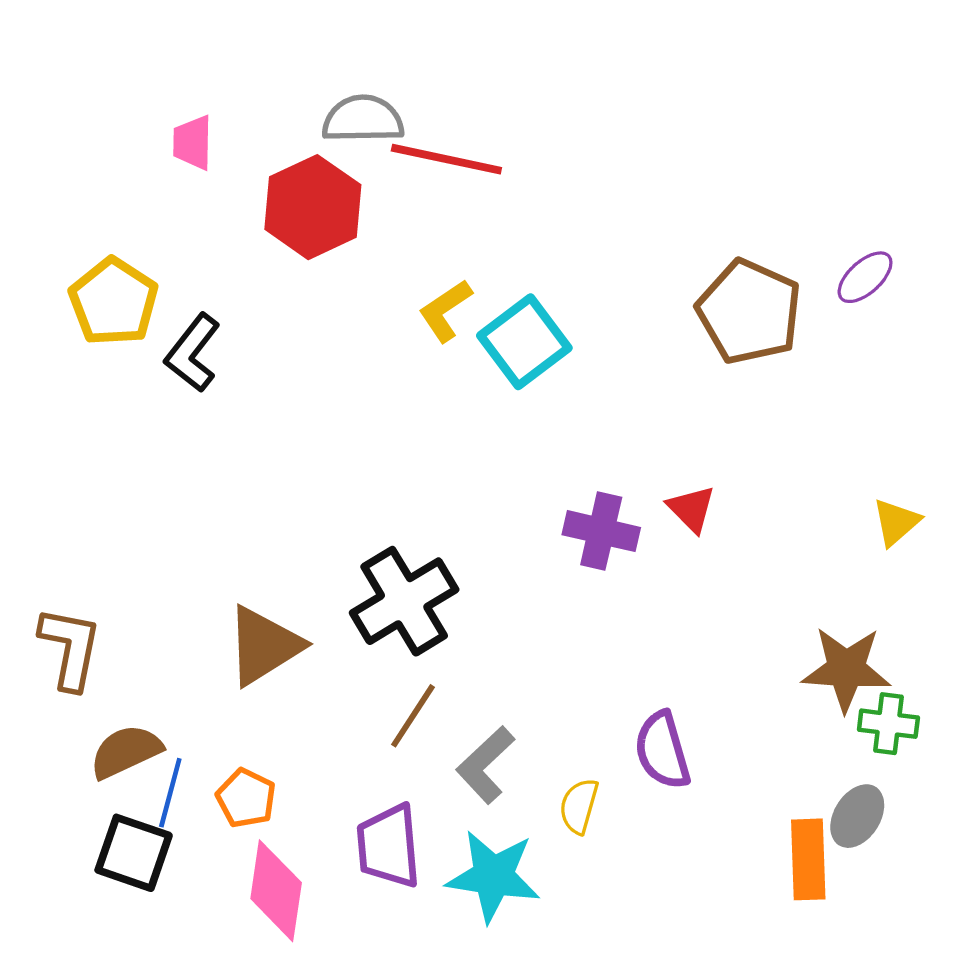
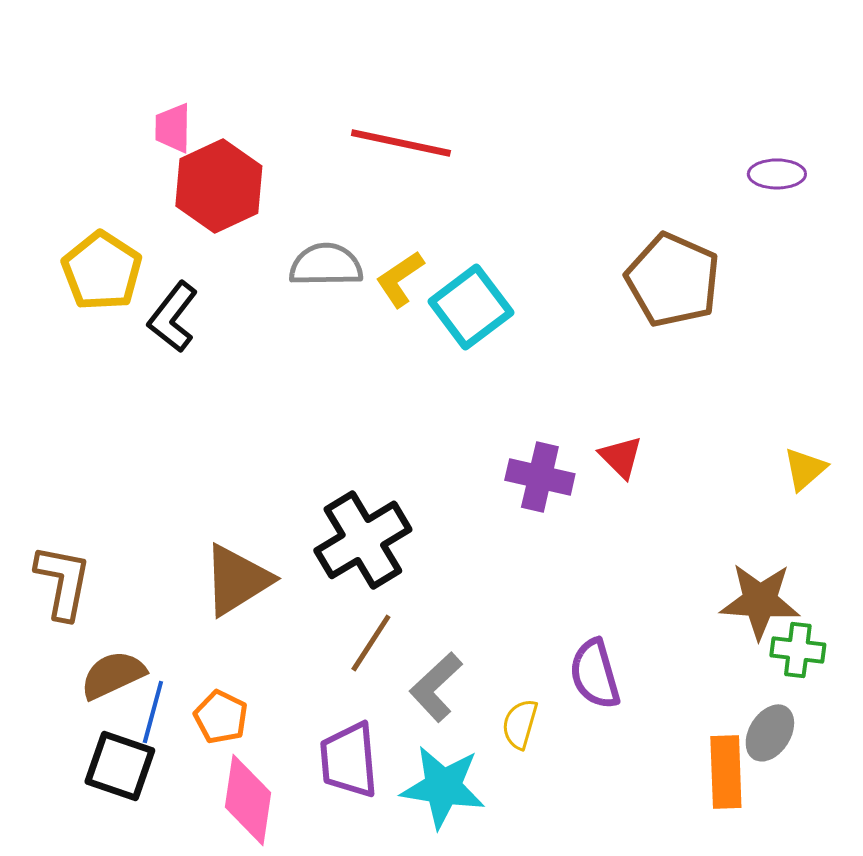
gray semicircle: (363, 119) -> (326, 265), moved
red hexagon: (313, 207) -> (219, 186), moved
purple ellipse: (865, 277) -> (777, 174), moved, turned 42

